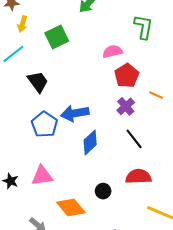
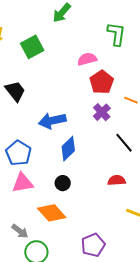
blue pentagon: (44, 125) -> (18, 153), moved
black line: (134, 139) -> (124, 143), moved
red semicircle: (138, 177) -> (117, 180), size x0.7
black circle: (103, 191) -> (63, 183), moved

